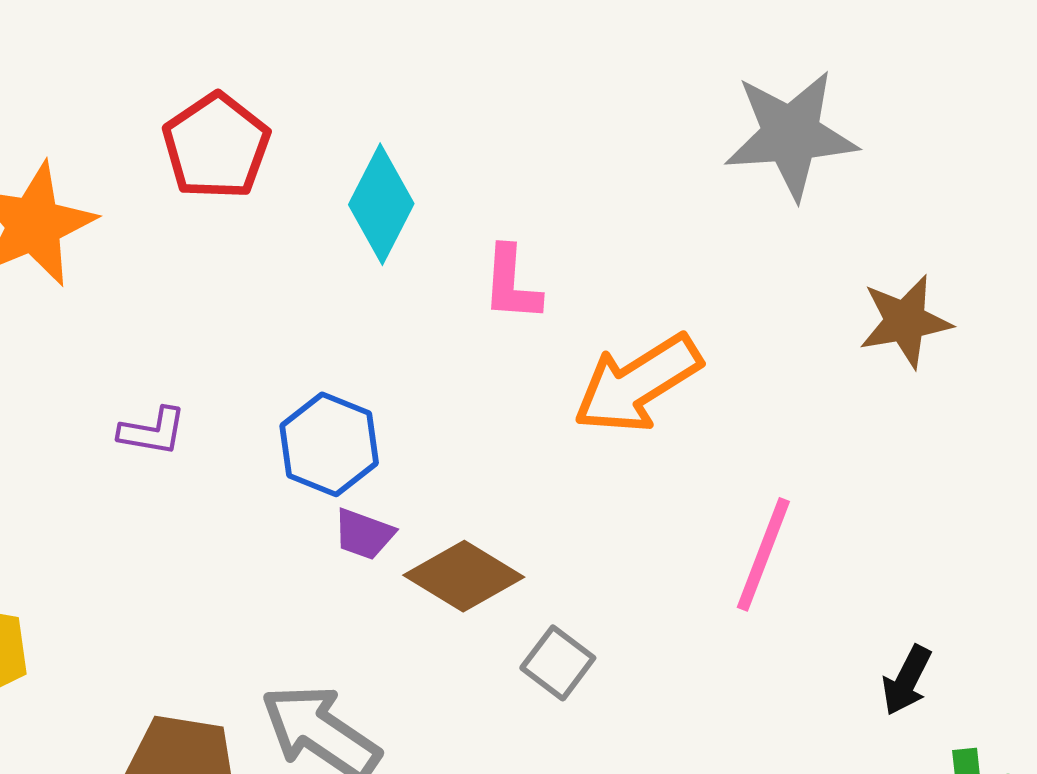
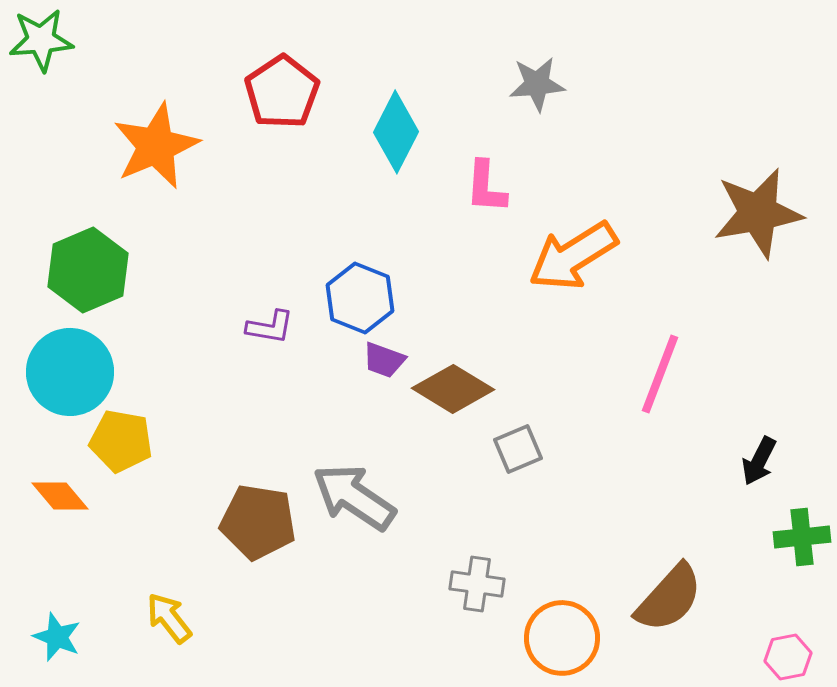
gray star: (791, 135) -> (537, 84), moved, size x0.6
brown star: (905, 321) -> (758, 213), size x1.4
purple L-shape: (153, 431) -> (270, 327), moved
gray square: (558, 663) -> (518, 449), turned 30

